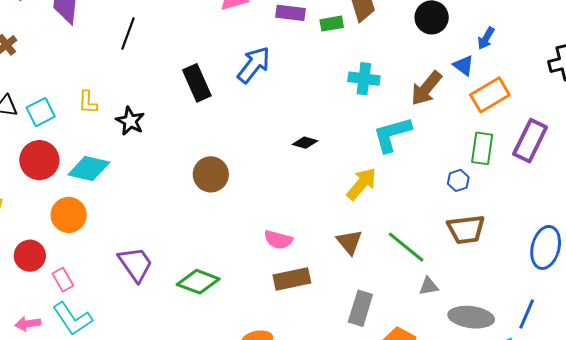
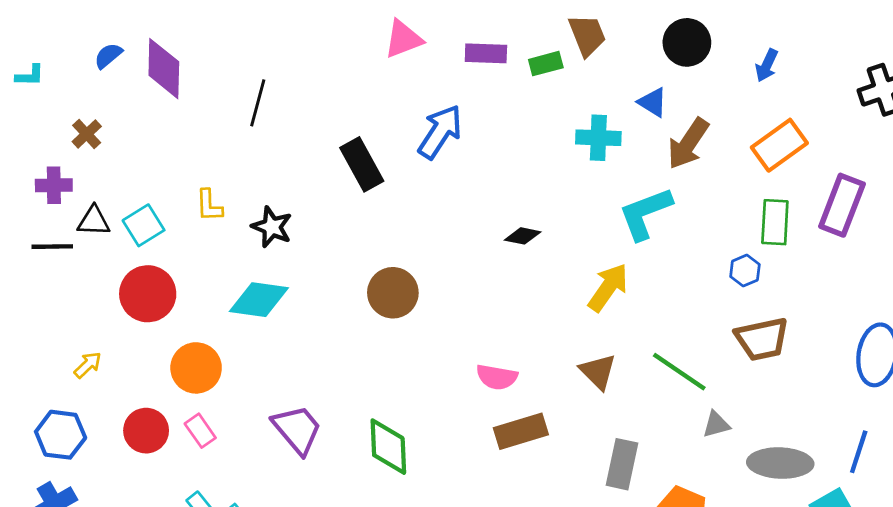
blue triangle: (463, 65) -> (653, 102), moved
cyan diamond: (89, 169) -> (259, 300), moved
pink rectangle: (63, 280) -> (200, 431), moved
green diamond: (198, 282) -> (388, 447), turned 72

